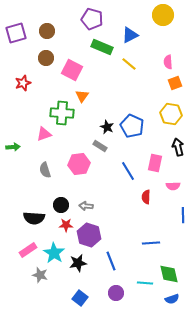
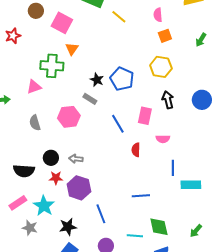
black star: (78, 263) -> (68, 227), moved

